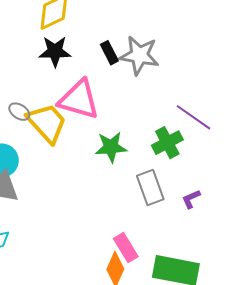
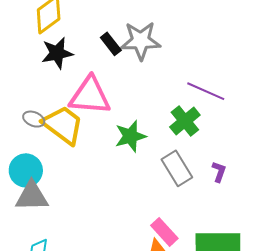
purple L-shape: (191, 199) -> (219, 172), turned 145

